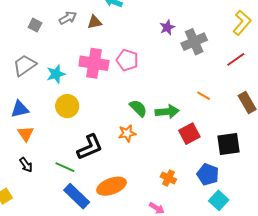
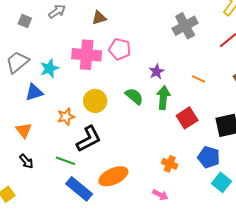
brown triangle: (94, 22) -> (99, 18), moved
purple star: (167, 27) -> (157, 72), moved
yellow circle: (67, 106) -> (95, 101), moved
blue triangle: (20, 109) -> (34, 92), moved
green arrow: (167, 112) -> (163, 98), turned -75
orange star: (127, 133) -> (66, 117), moved

